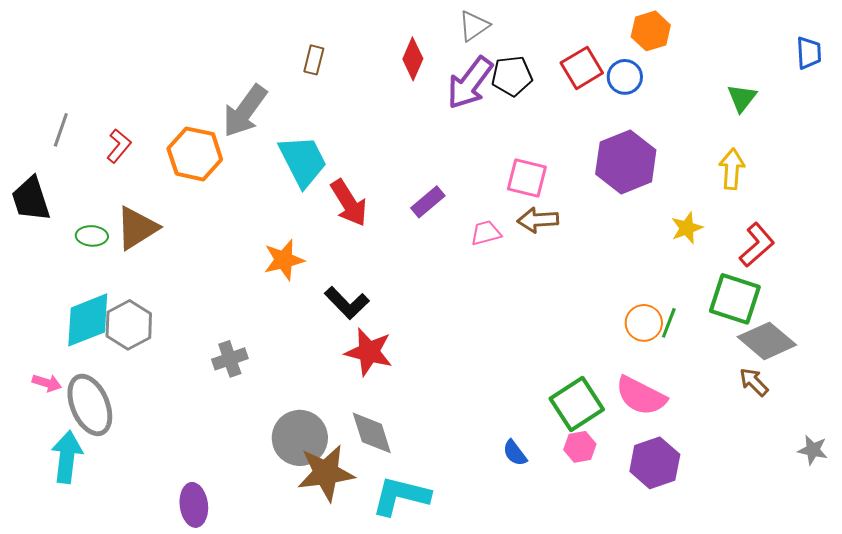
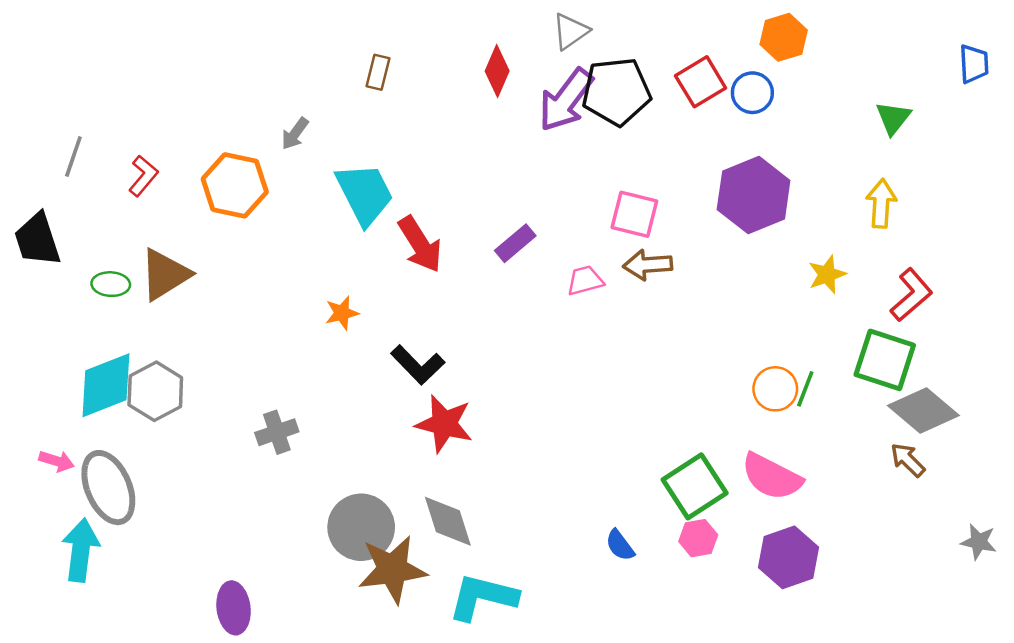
black pentagon: (512, 76) -> (616, 91), size x1.4
gray arrow: (245, 111) -> (295, 134), size x0.5
orange star: (284, 260) -> (342, 313), size x0.7

